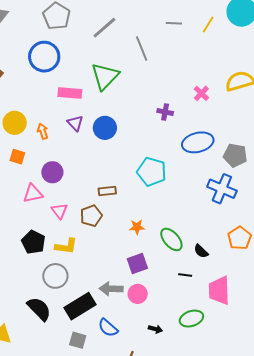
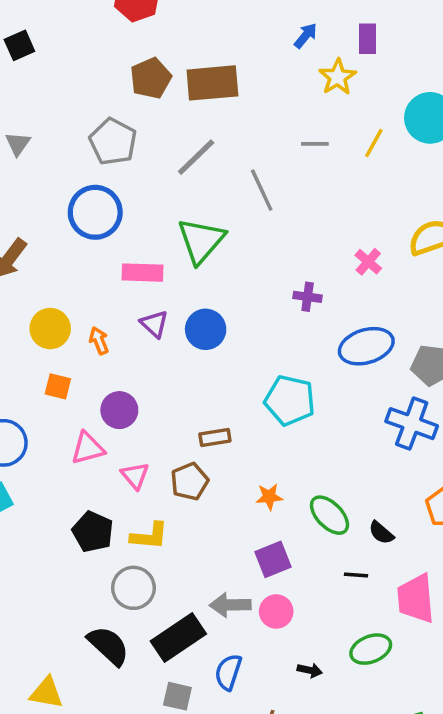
blue semicircle: (108, 328) -> (228, 672), turned 70

